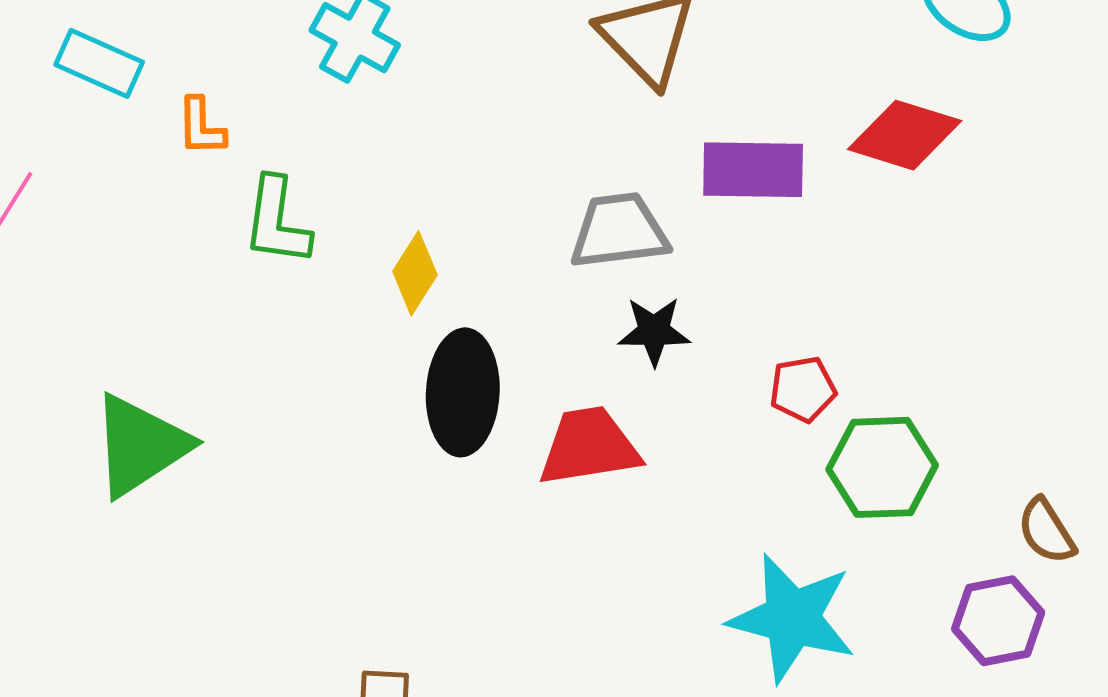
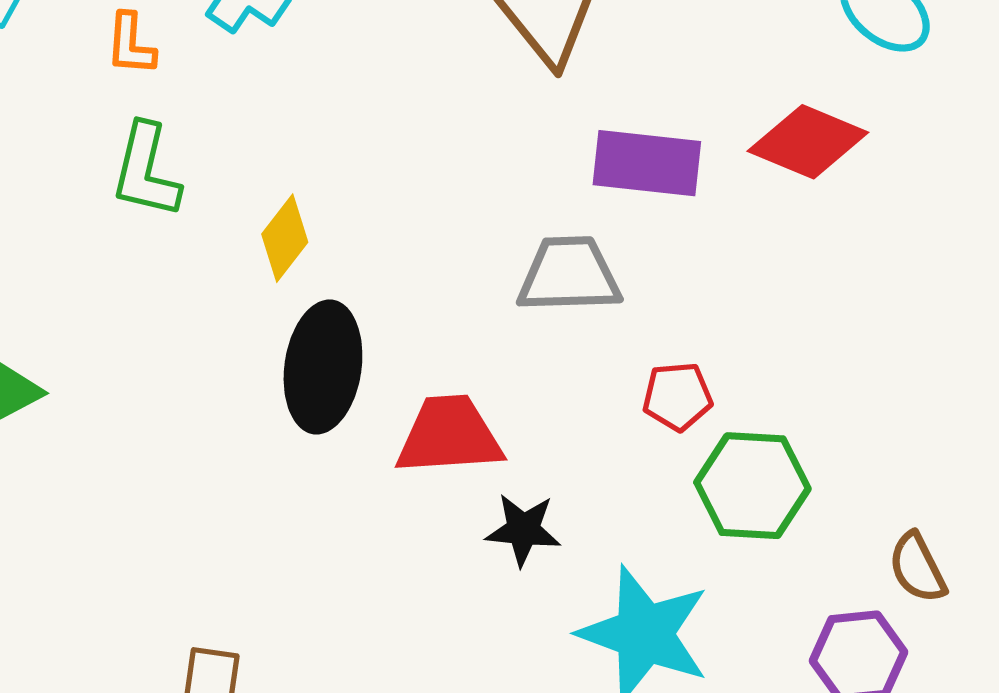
orange L-shape: (201, 127) -> (131, 44), moved
gray trapezoid: (619, 231) -> (569, 275), moved
black star: (654, 331) -> (523, 530), moved

